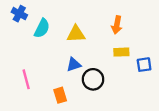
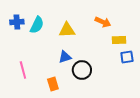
blue cross: (19, 14) -> (17, 22), moved, turned -32
orange arrow: (117, 25) -> (103, 22), turned -77
yellow rectangle: (121, 52) -> (119, 40), moved

